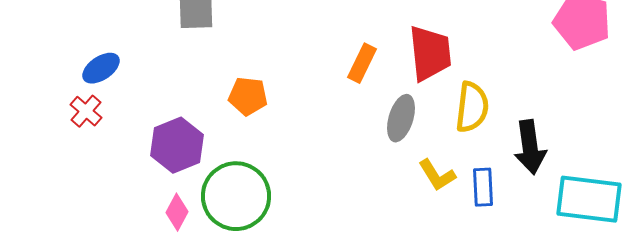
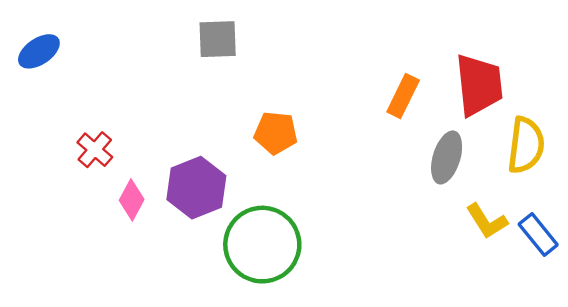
blue ellipse: (101, 68) -> (39, 51), moved
blue rectangle: (483, 187) -> (538, 235), turned -36
pink diamond: (177, 212) -> (132, 200), moved

